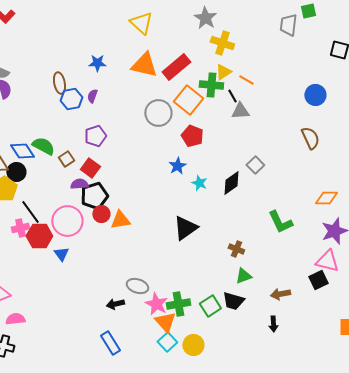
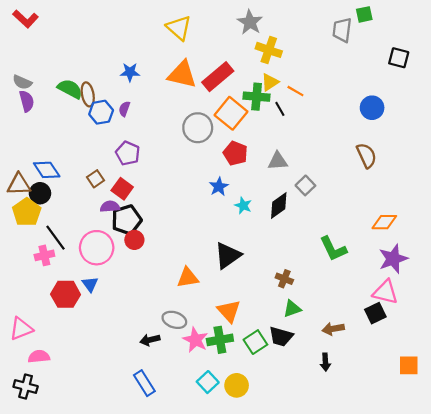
gray triangle: (240, 111) -> (278, 161), moved
purple pentagon: (95, 136) -> (128, 153), turned -30
green semicircle: (43, 146) -> (70, 89), moved
orange triangle: (120, 220) -> (188, 278), moved
red hexagon: (39, 236) -> (66, 294), moved
orange triangle: (165, 322) -> (229, 311), moved

